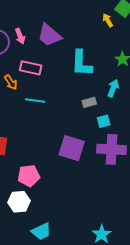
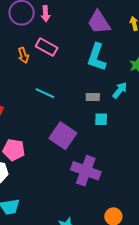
purple trapezoid: (49, 35) -> (99, 22), moved
cyan line: (35, 101) -> (45, 93), moved
purple cross: (111, 149) -> (86, 171), moved

